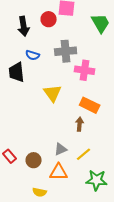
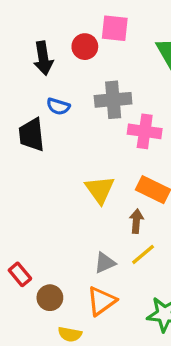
yellow triangle: (53, 93) -> (100, 190), moved
yellow line: (84, 154) -> (143, 254), moved
brown circle: (34, 160) -> (50, 298), moved
orange triangle: (59, 172) -> (101, 301), turned -36

